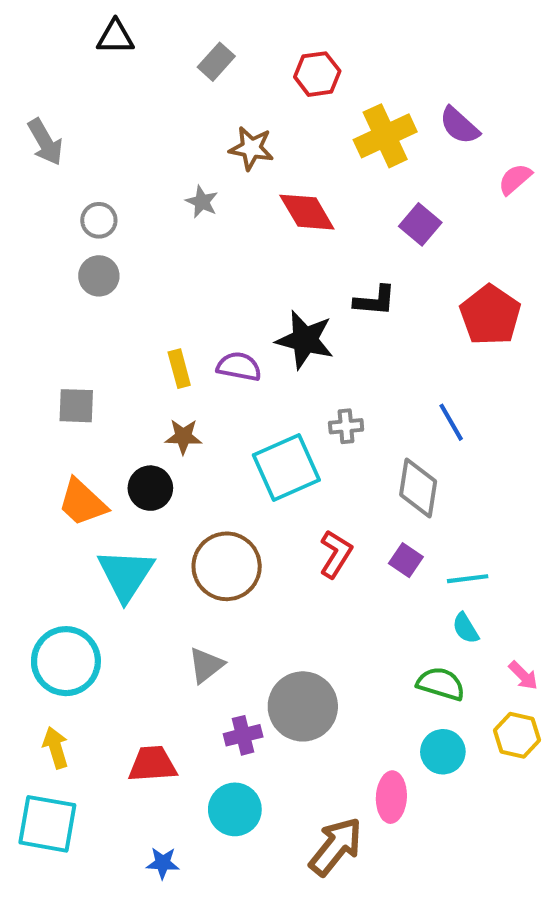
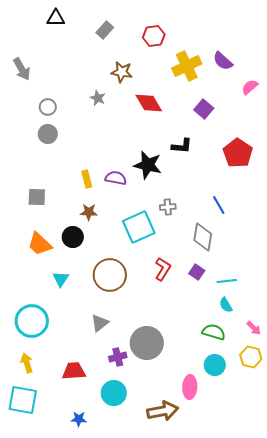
cyan triangle: (126, 575) -> (61, 279), size x0.6
brown arrow: (336, 847) -> (163, 411), turned 40

